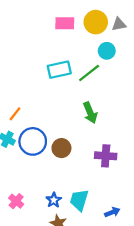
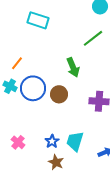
cyan rectangle: (59, 70) -> (38, 20), moved, turned 30
green line: (89, 73) -> (93, 38), moved
green arrow: (90, 113) -> (73, 67), moved

